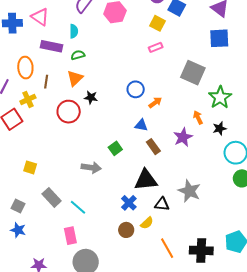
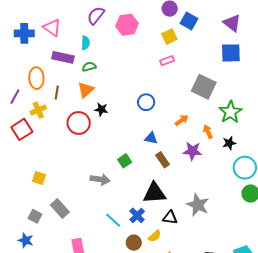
yellow square: (157, 23) -> (169, 37), turned 35
orange arrow: (155, 102) -> (182, 120), moved
purple star: (183, 137) -> (192, 151), turned 30
gray square: (18, 206) -> (35, 216), moved
cyan line: (78, 207) -> (113, 220), moved

